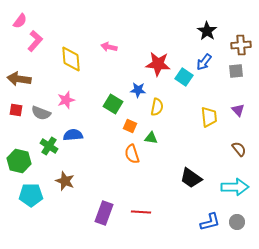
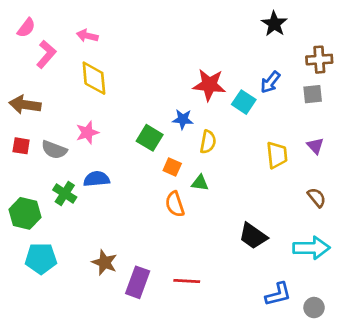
black star: (207, 31) -> (274, 24), moved
pink arrow: (109, 47) -> (87, 36), moved
brown star: (65, 181) -> (105, 262), moved
gray circle: (237, 222) -> (314, 308), moved

